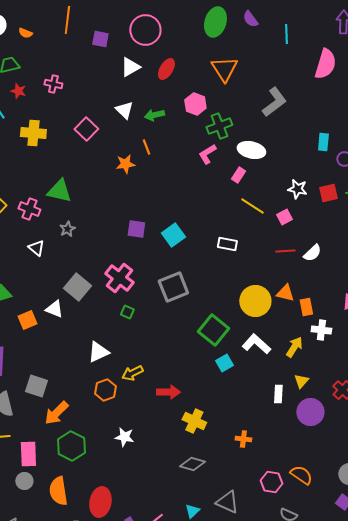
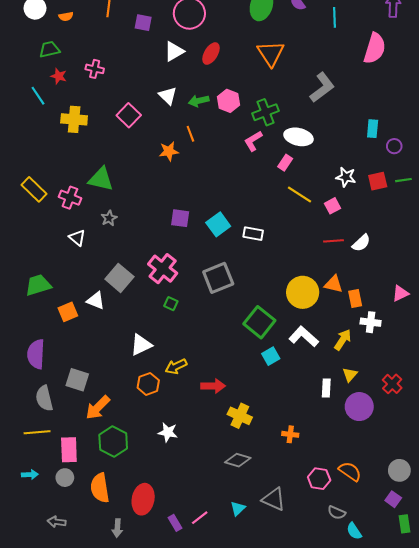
orange semicircle: (25, 33) -> (66, 16), turned -32
pink hexagon: (195, 104) -> (229, 101), moved
white rectangle: (227, 244) -> (253, 234), moved

